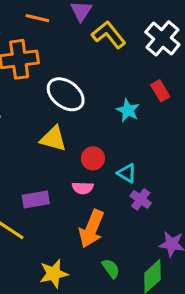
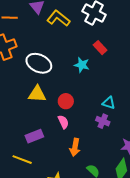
cyan triangle: (127, 173) -> (109, 103), moved
pink semicircle: (83, 188) -> (63, 122), turned -104
orange arrow: (91, 229) -> (75, 147), size x0.7

